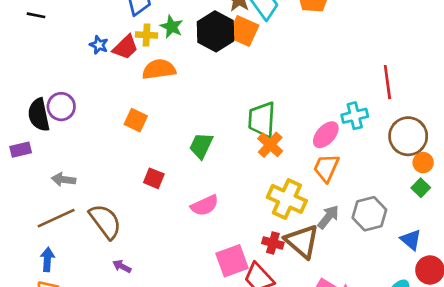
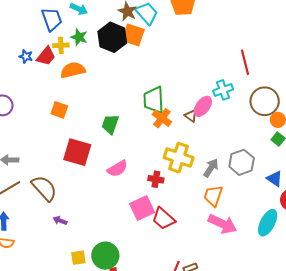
orange trapezoid: (326, 168) -> (213, 196), moved
red square: (154, 178) -> (77, 152), size x1.8
brown triangle: (302, 241) -> (191, 116), moved, size x0.5
red cross: (273, 243) -> (156, 179), moved

